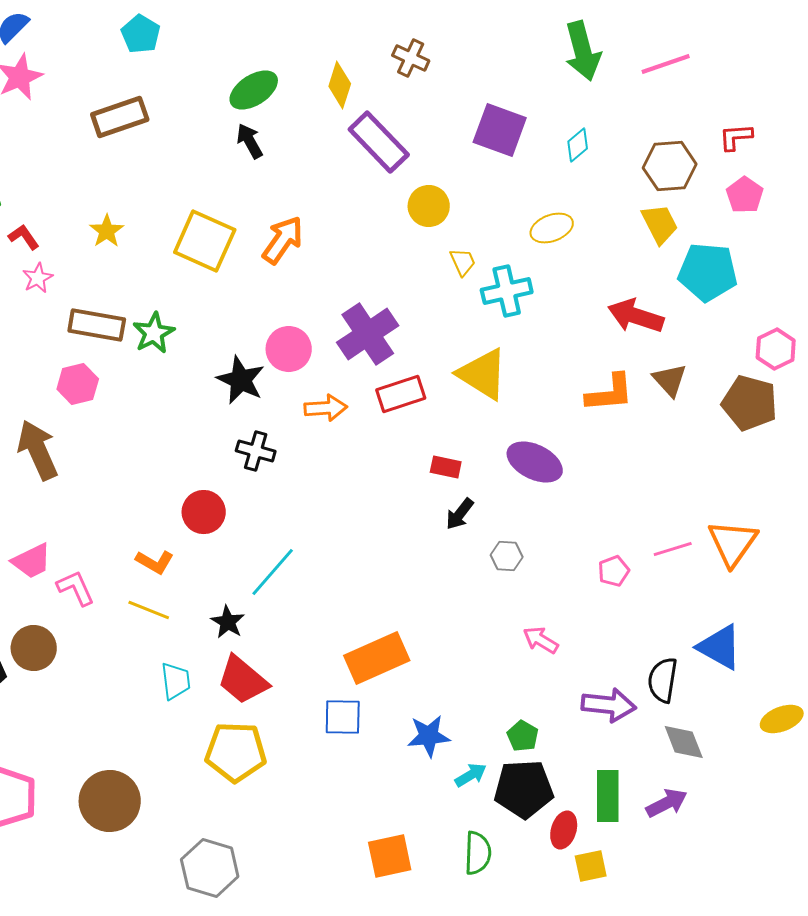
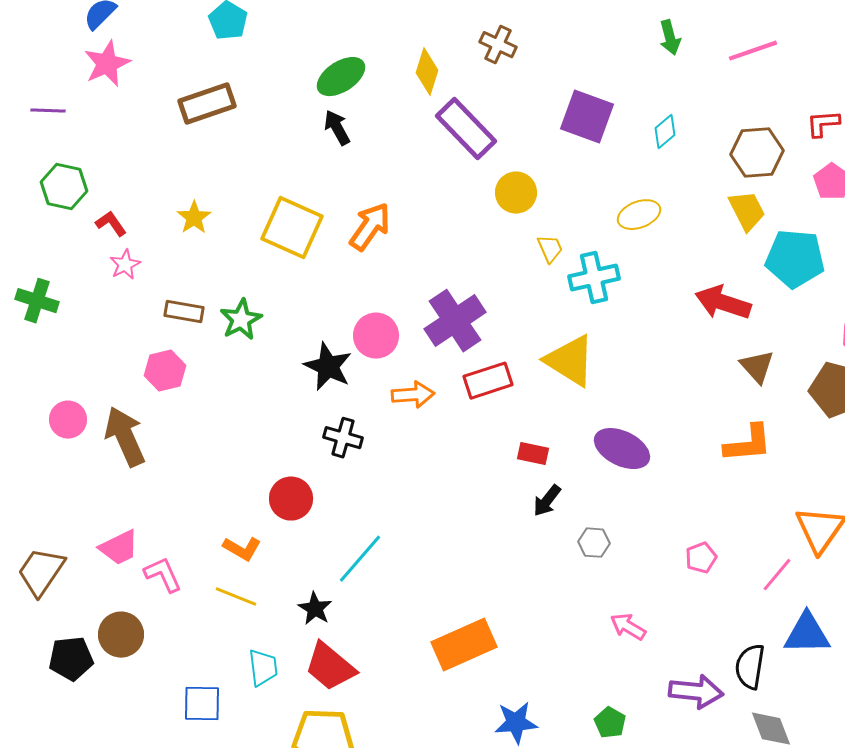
green arrow: (583, 51) -> (670, 38), size x0.6
brown rectangle: (97, 325) -> (184, 312), size x0.7
orange L-shape: (610, 393) -> (748, 444), moved
pink line: (673, 549) -> (777, 575), moved, turned -33
blue triangle: (720, 647) -> (807, 634), turned -30
blue square: (343, 717) -> (202, 704), moved

